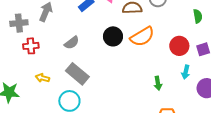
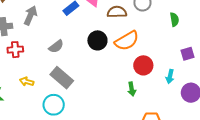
green semicircle: (198, 16) -> (174, 19), moved
red circle: (179, 46) -> (143, 65), moved
green arrow: (158, 83) -> (132, 89), moved

